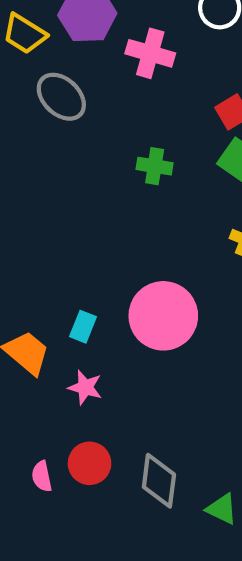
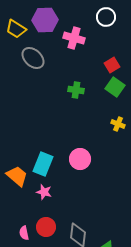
pink circle: (163, 316) -> (80, 159), size x0.7
cyan rectangle: (83, 327) -> (43, 164), size x1.6

